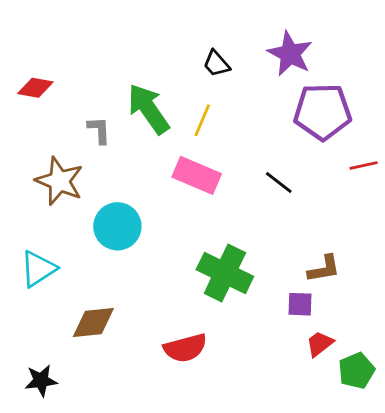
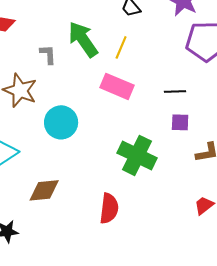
black line: (279, 182) -> (175, 91), turned -40
purple square: (300, 304) -> (180, 122), moved
red semicircle: (185, 348) -> (109, 208), turned -68

